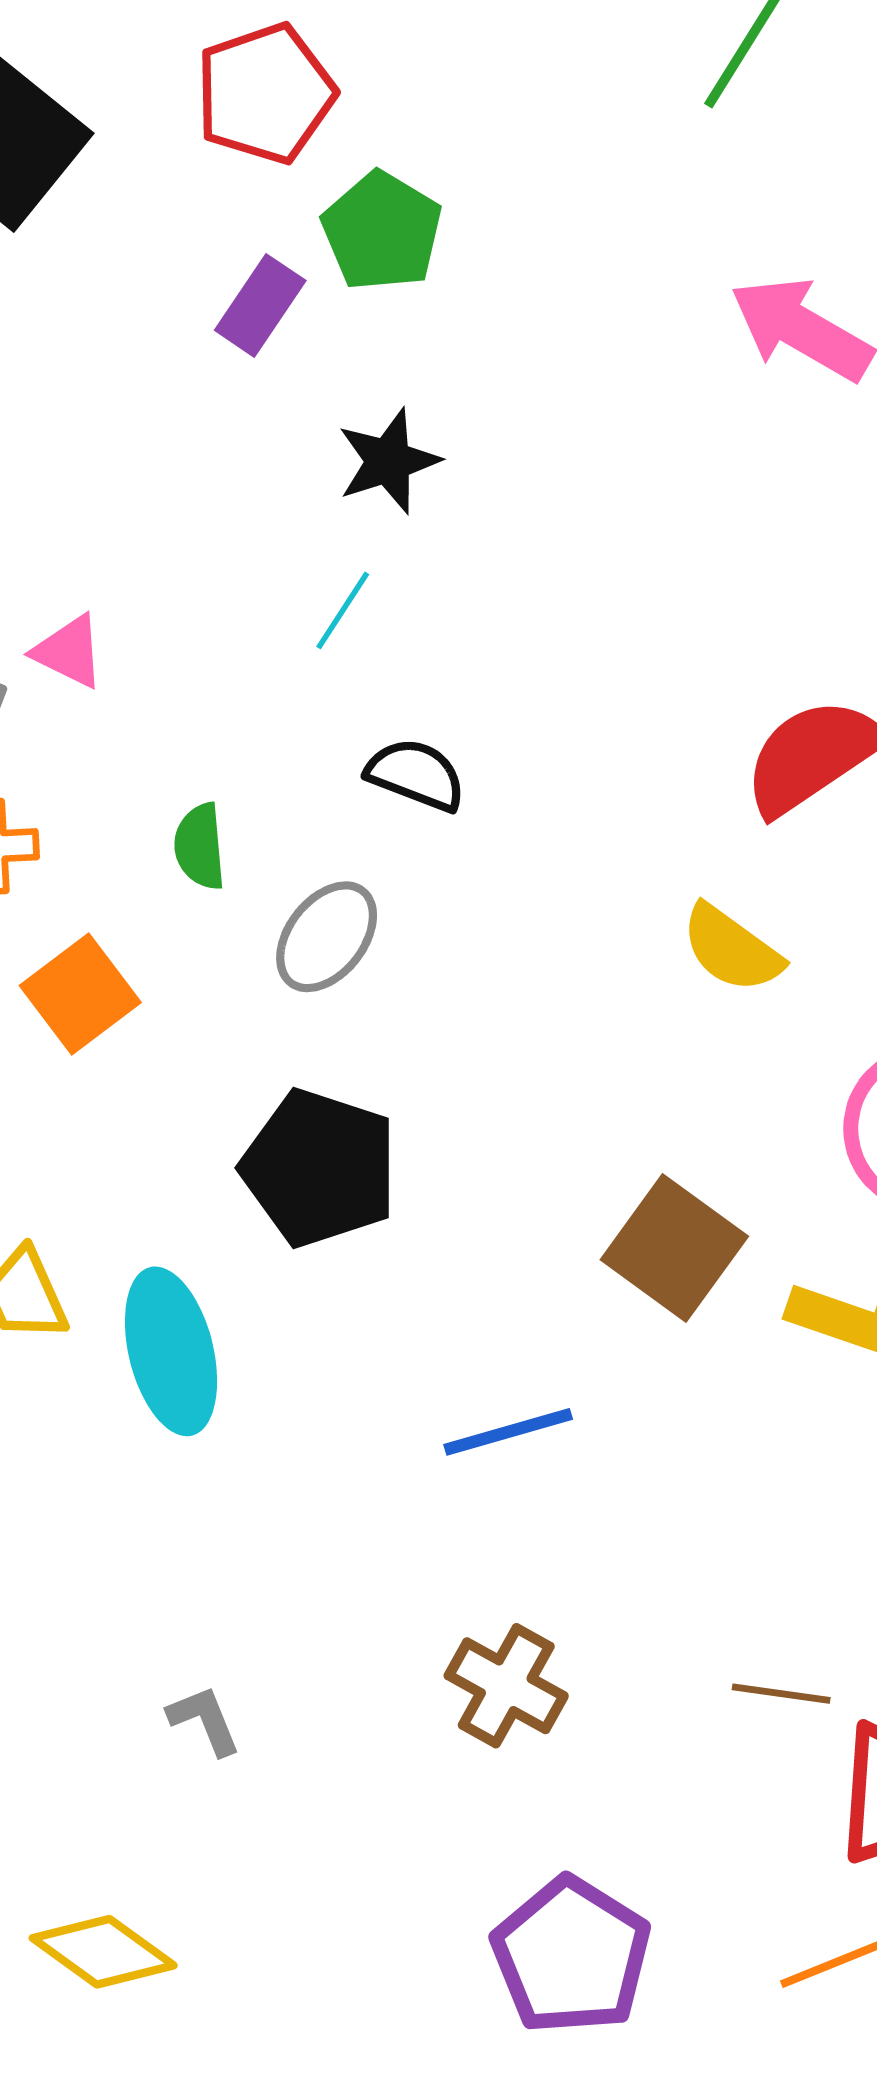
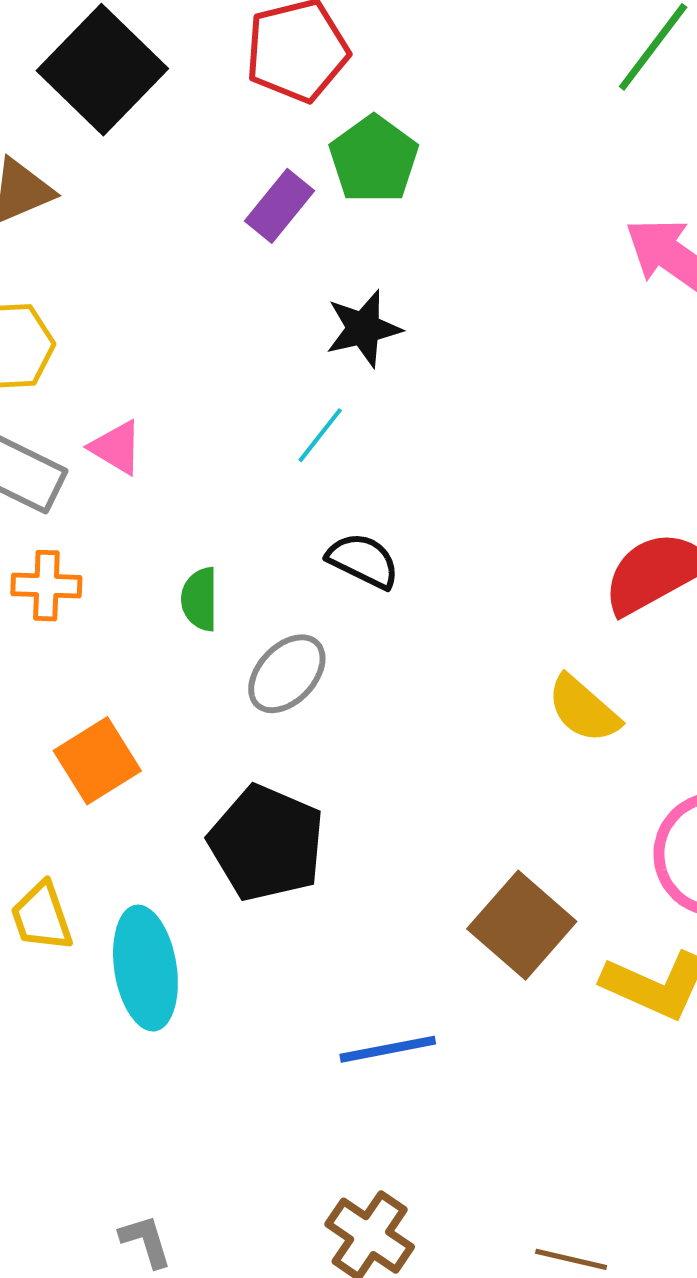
orange square: (80, 994) -> (97, 761), moved

